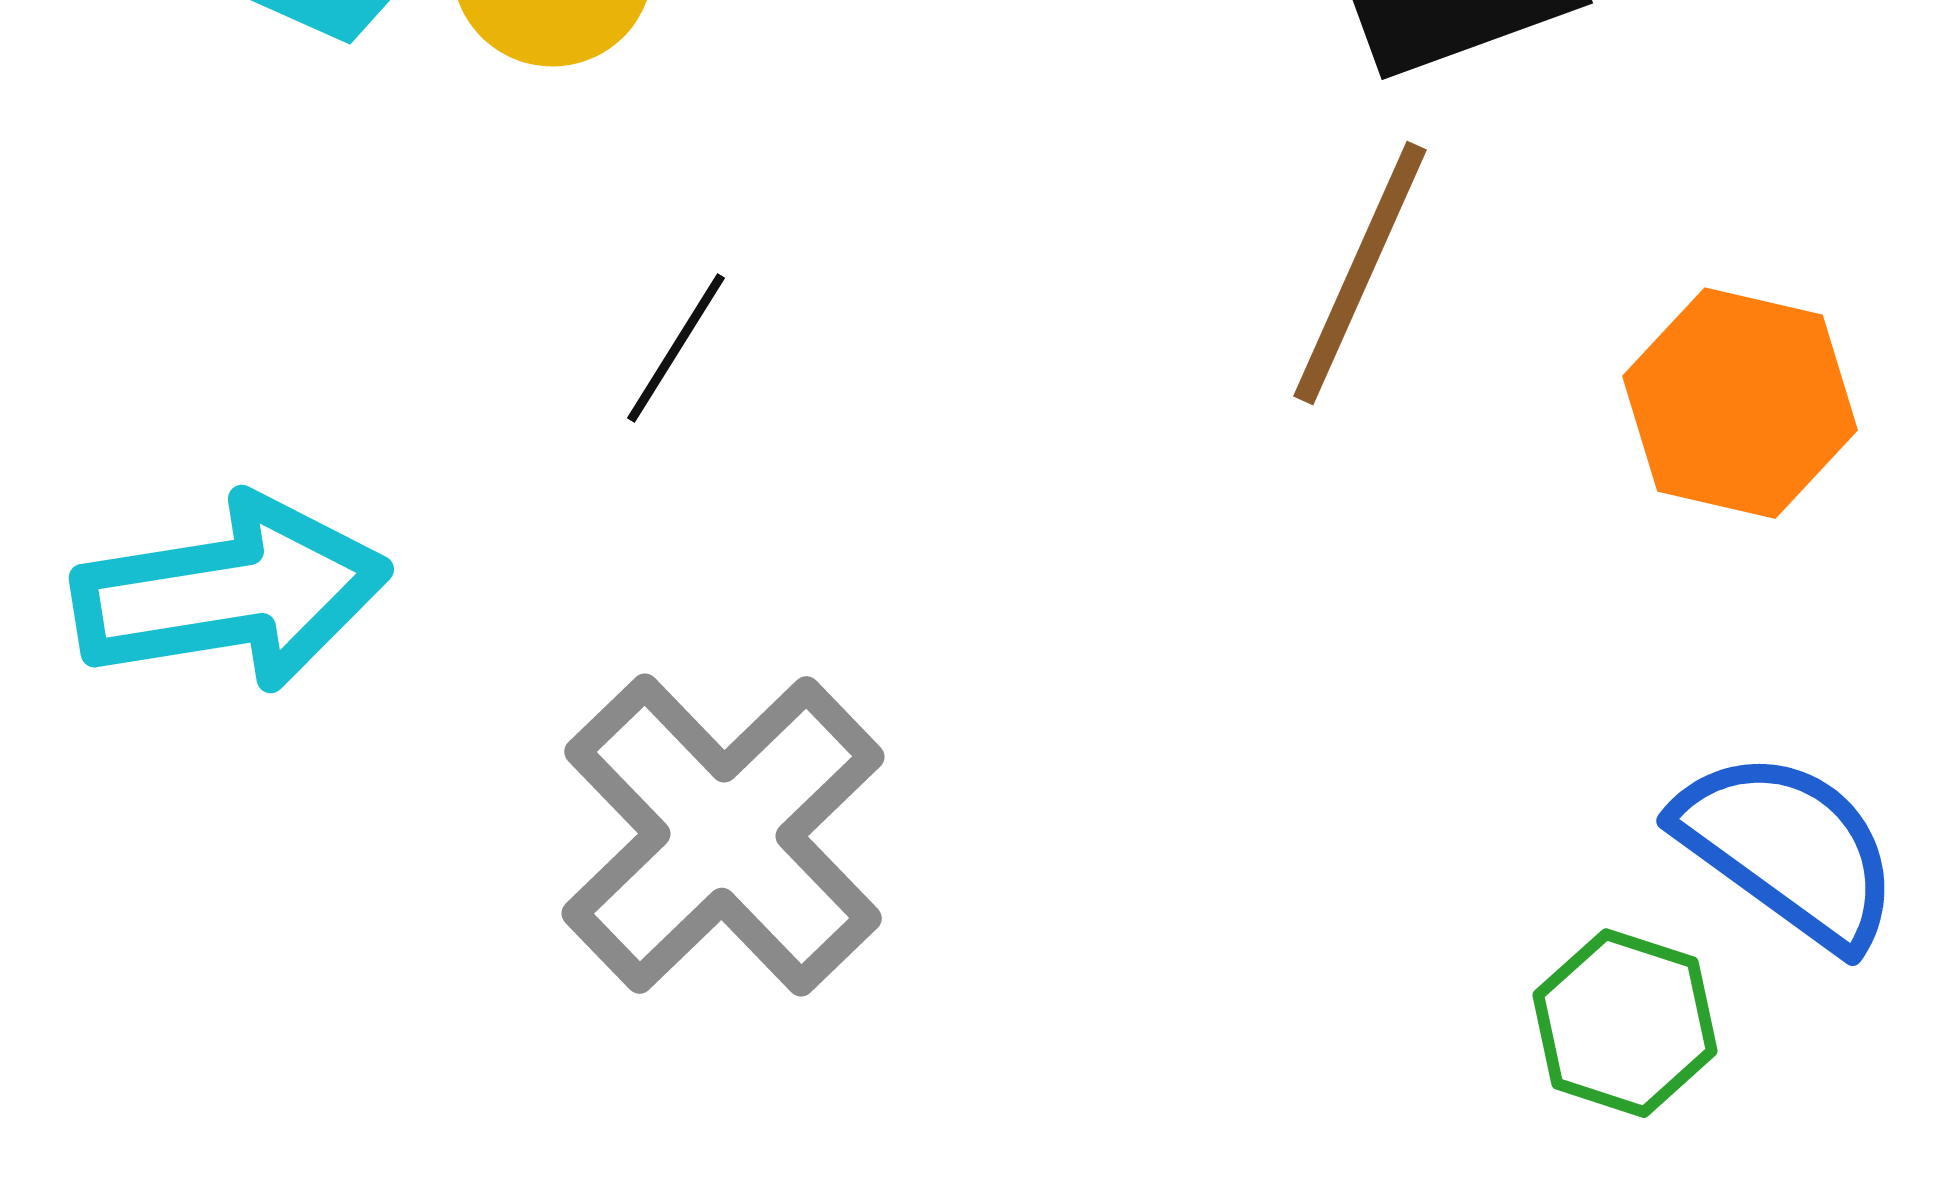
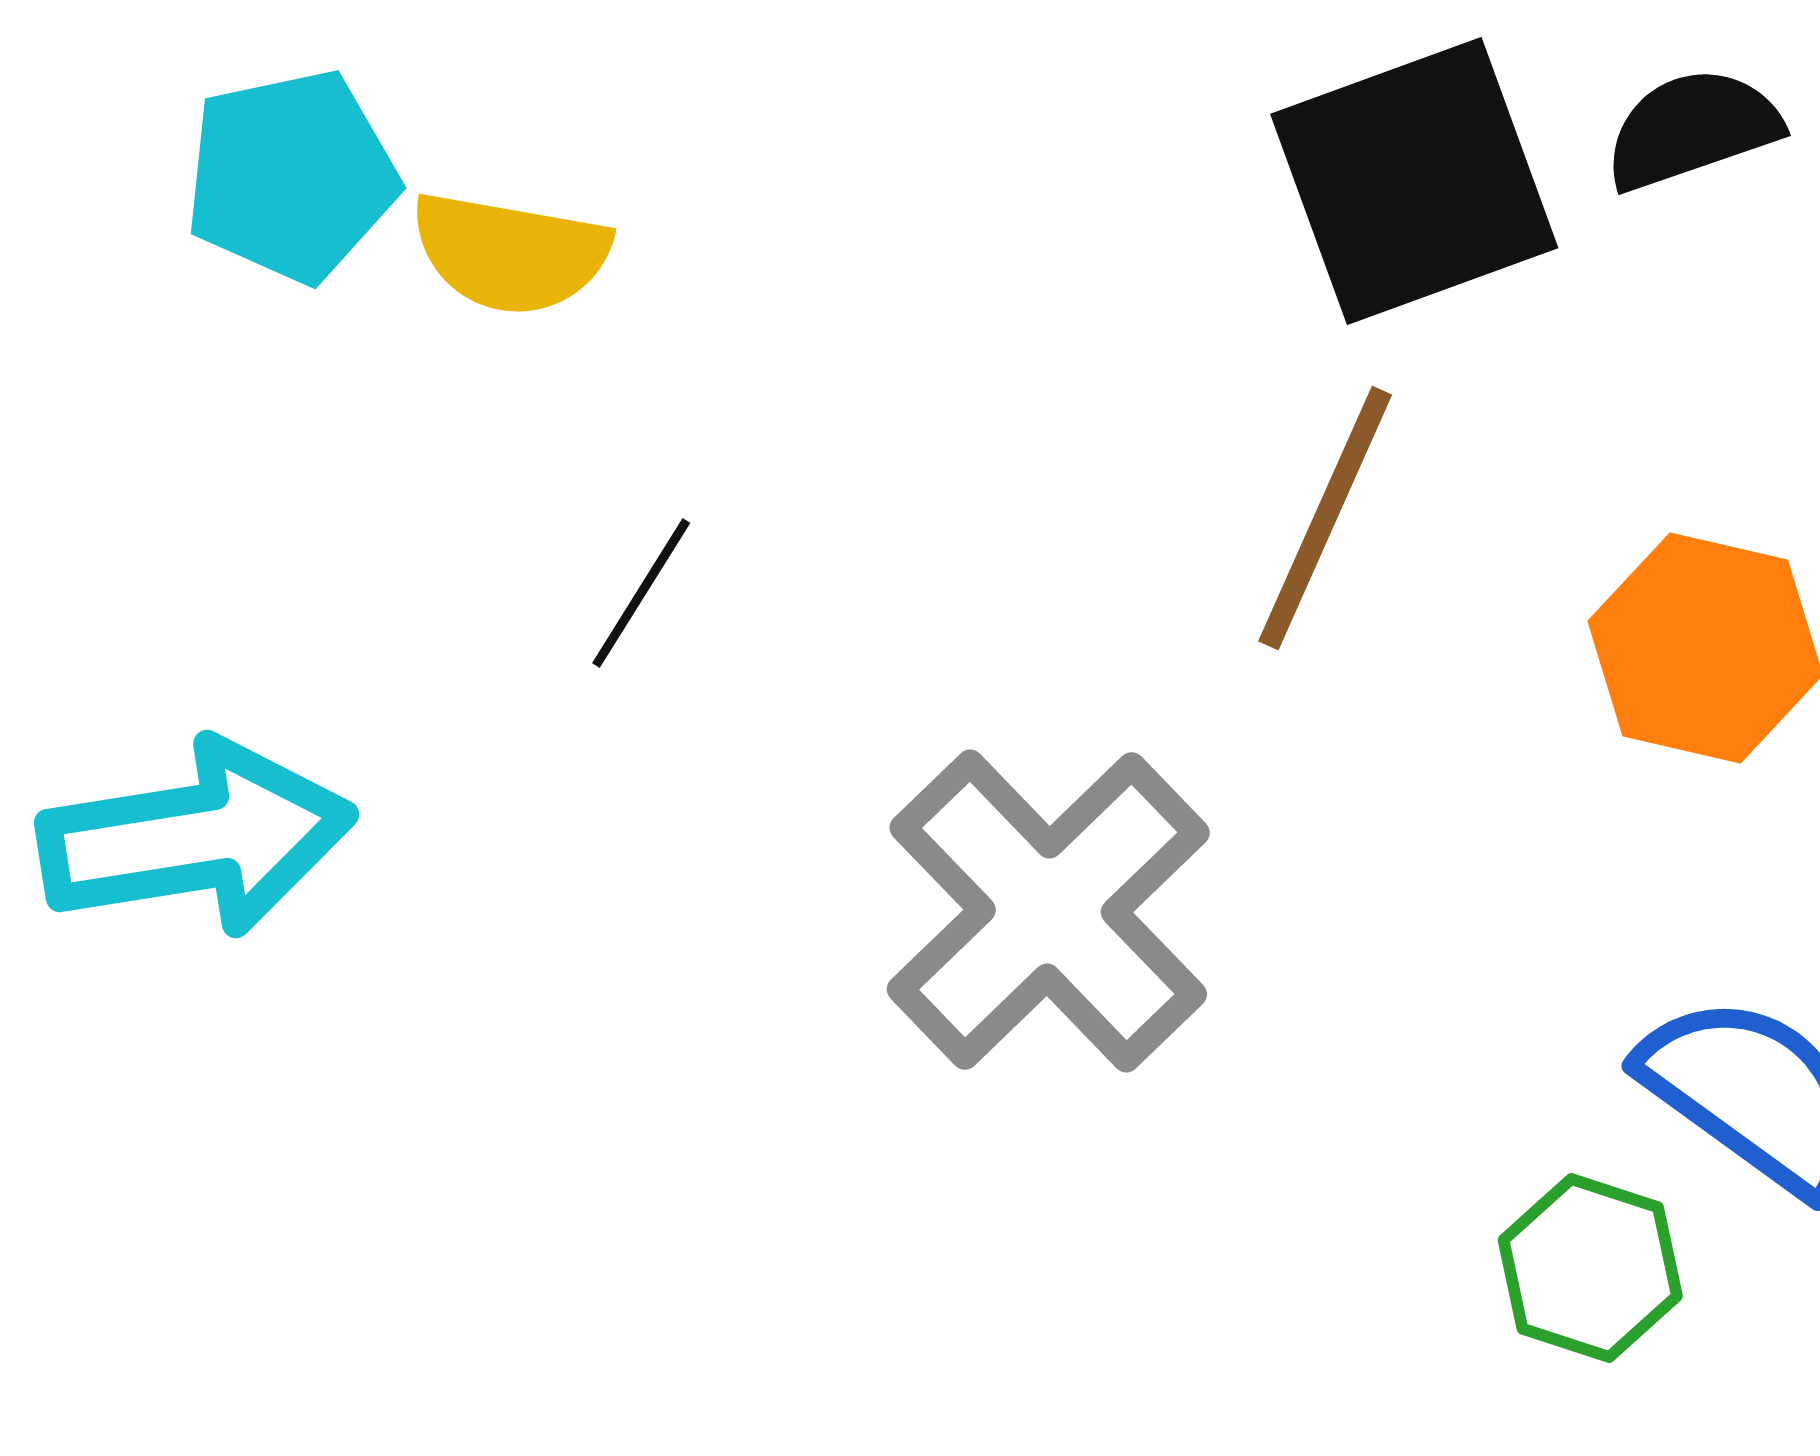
gray cross: (723, 835) -> (1048, 911), moved

